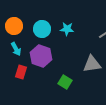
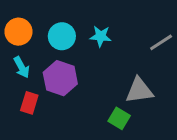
green square: (65, 82) -> (119, 118), moved

